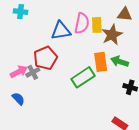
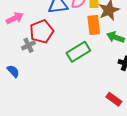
orange rectangle: (101, 62) -> (94, 25), moved
pink arrow: (19, 72) -> (15, 18), moved

